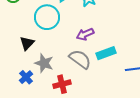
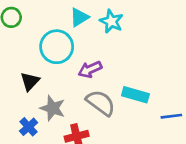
purple arrow: (85, 34) -> (90, 69), moved
cyan rectangle: (106, 53) -> (135, 95), turned 36

